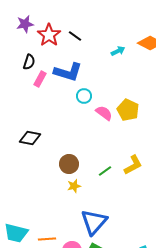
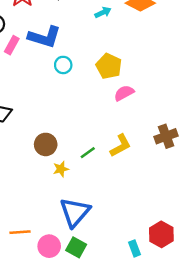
yellow pentagon: (128, 110) -> (109, 66), moved
pink semicircle: (104, 113) -> (124, 93), moved, turned -66
yellow star: (74, 186) -> (61, 169), moved

